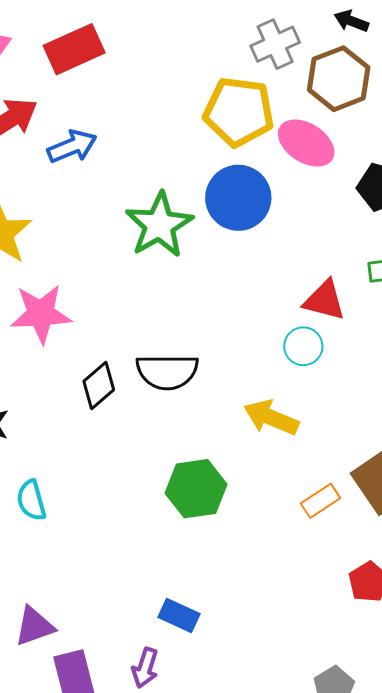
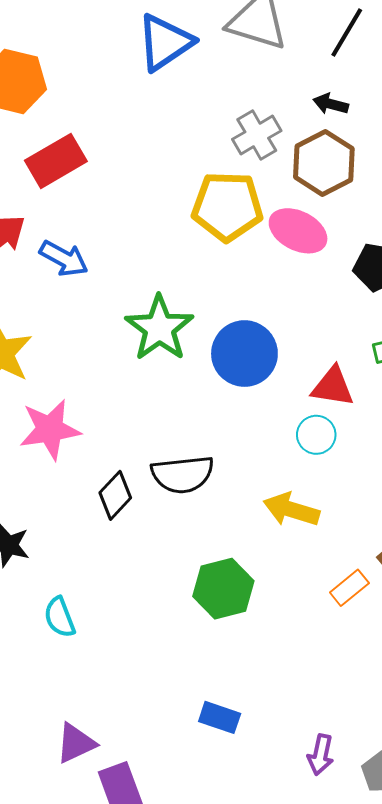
blue arrow: (72, 146) -> (64, 258), turned 57
blue circle: (238, 198) -> (244, 354), moved
purple arrow: (145, 668) -> (321, 755), moved

